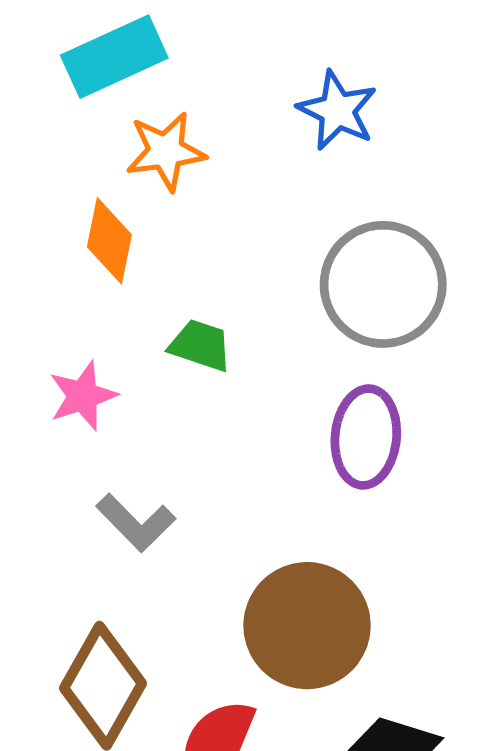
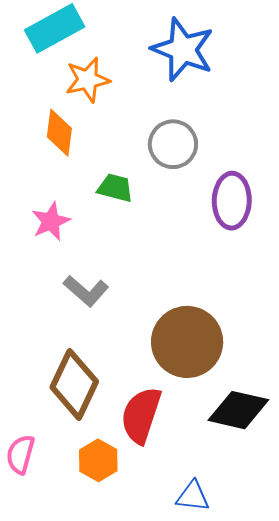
blue star: (337, 110) -> (183, 50), size x1.4
gray circle: (383, 284) -> (173, 144), moved, size x0.7
purple ellipse: (366, 437) -> (232, 201), moved

